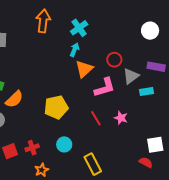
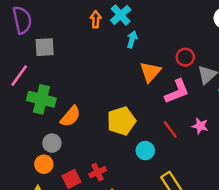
orange arrow: (43, 21) -> (96, 19), size x0.6
cyan cross: (79, 28) -> (121, 15), moved
cyan arrow: (75, 50) -> (132, 39), moved
cyan circle: (64, 144) -> (145, 151), moved

